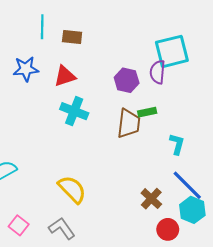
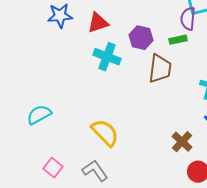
purple hexagon: (127, 80) -> (141, 38), moved
green rectangle: (147, 112) -> (178, 40), moved

